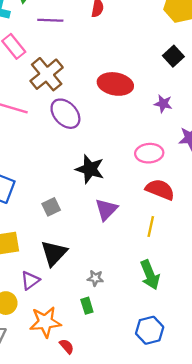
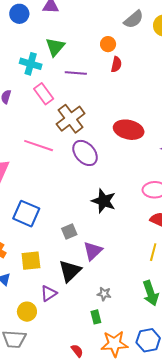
purple triangle: (106, 209) -> (93, 251), moved
orange star: (45, 322) -> (114, 344), moved

